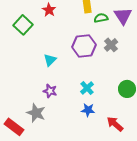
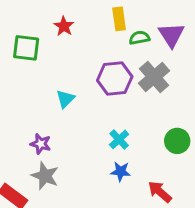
green square: (23, 25) -> (26, 48), turned -36
gray cross: (111, 45) -> (154, 77), size x1.5
purple star: (50, 91) -> (41, 144), moved

